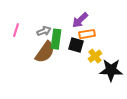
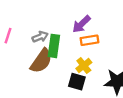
black square: (76, 45) -> (77, 82), moved
yellow cross: (95, 56) -> (84, 65), moved

